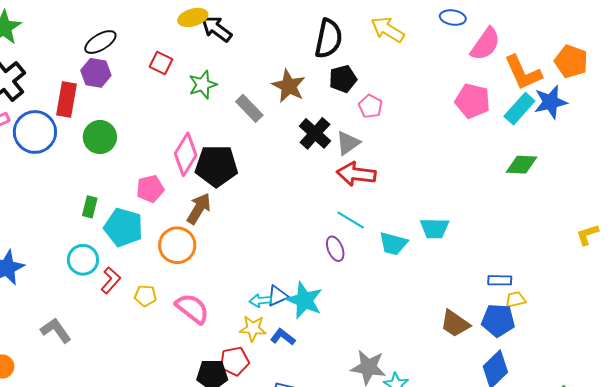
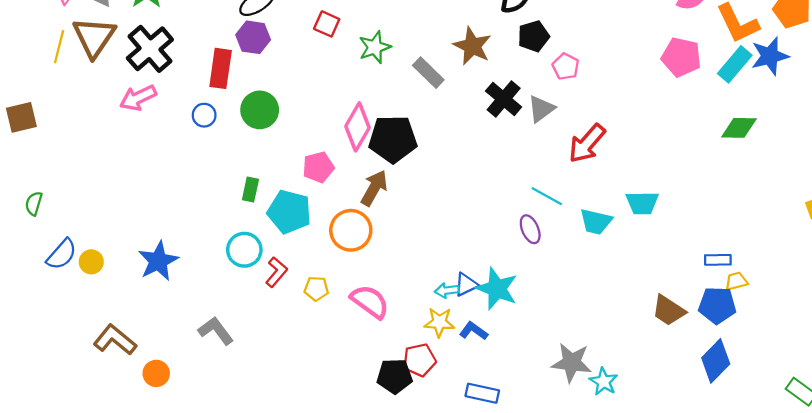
blue circle: (35, 132) -> (204, 115), moved, size x0.5
red arrow: (356, 174) -> (587, 143), moved, turned -54

